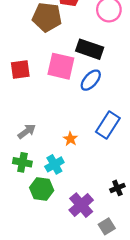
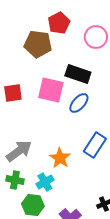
gray arrow: (27, 131) -> (19, 151), size x1.5
orange star: (70, 139) -> (60, 158), size x1.5

